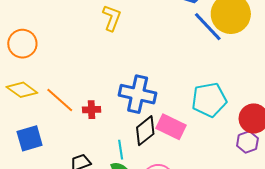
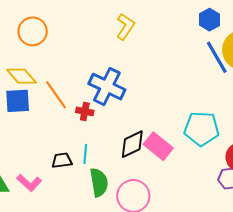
blue cross: (138, 94) -> (107, 87), moved
blue square: (30, 138) -> (18, 101), moved
cyan line: (121, 150) -> (85, 154), moved

